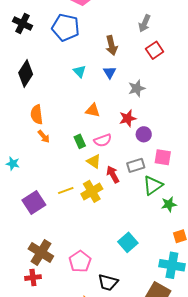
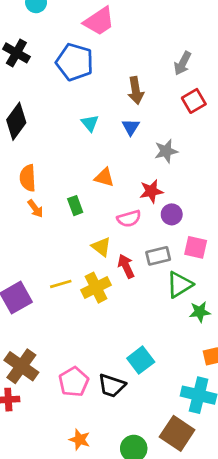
pink semicircle: (103, 140) -> (129, 219), moved
green rectangle: (80, 141) -> (75, 206), moved
black trapezoid: (108, 282) -> (112, 386), moved

